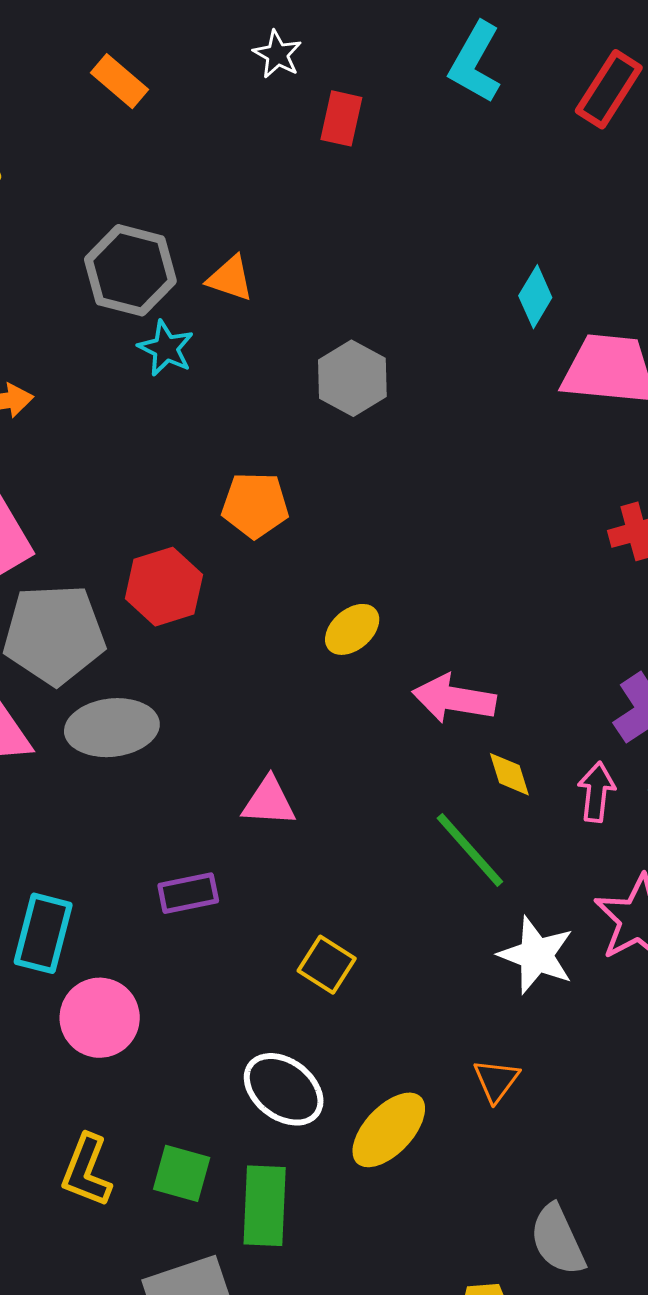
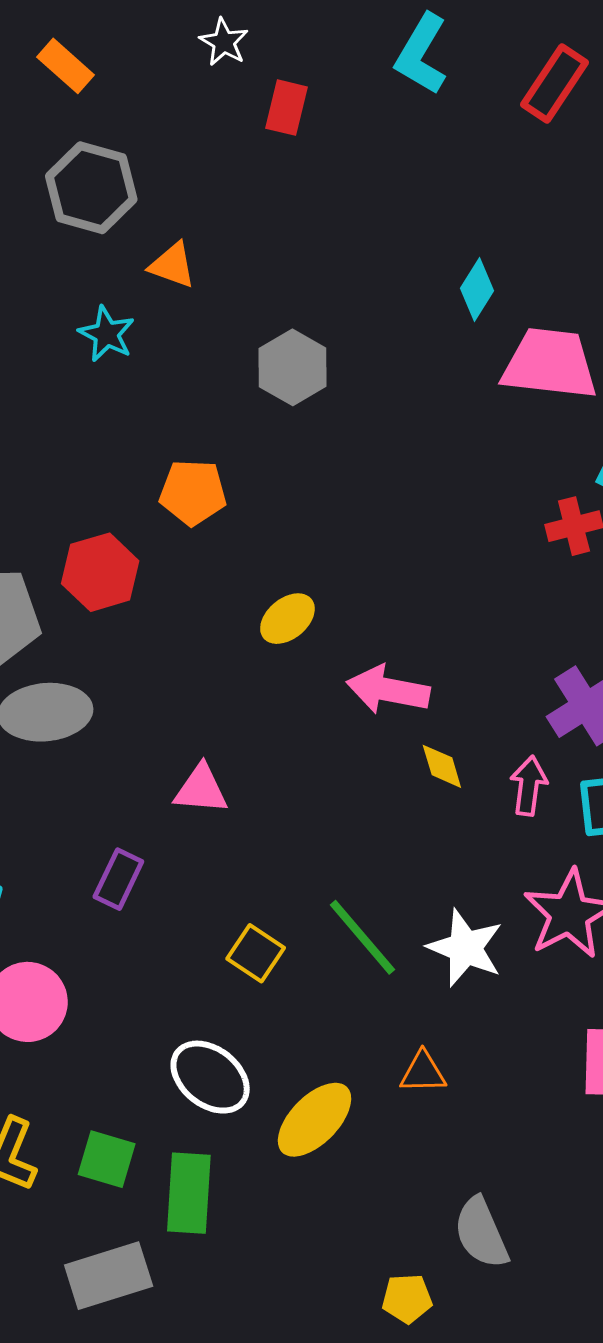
gray hexagon: (130, 270) -> (91, 188), moved
green line: (470, 850) -> (362, 937), moved
purple rectangle: (188, 893) -> (118, 879), turned -54
orange triangle: (496, 1080) -> (423, 1072), turned 51

